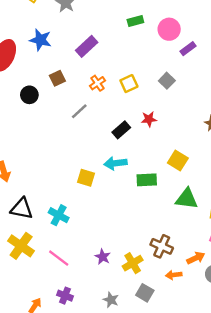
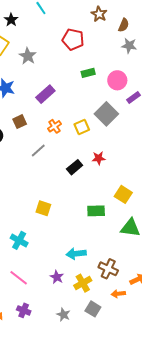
gray square: (167, 81) -> (106, 114), moved, size x1.6
cyan arrow: (115, 163) -> (76, 254), moved

